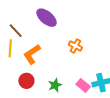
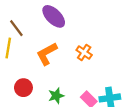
orange L-shape: (32, 54) -> (47, 54), moved

